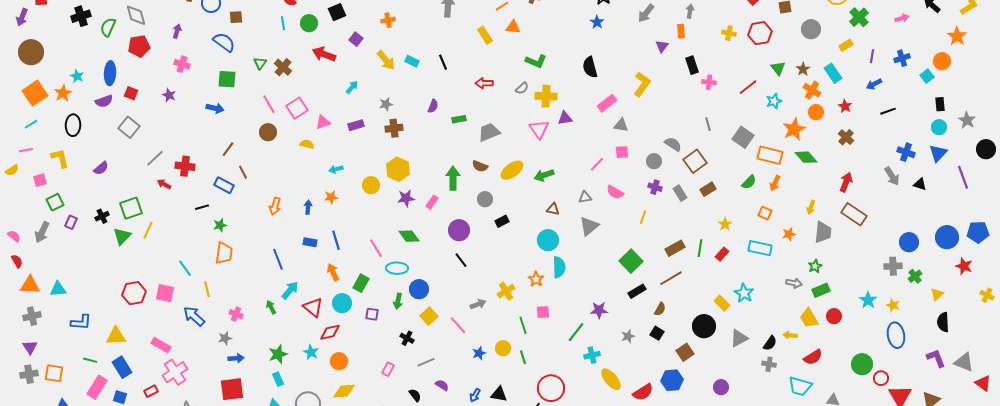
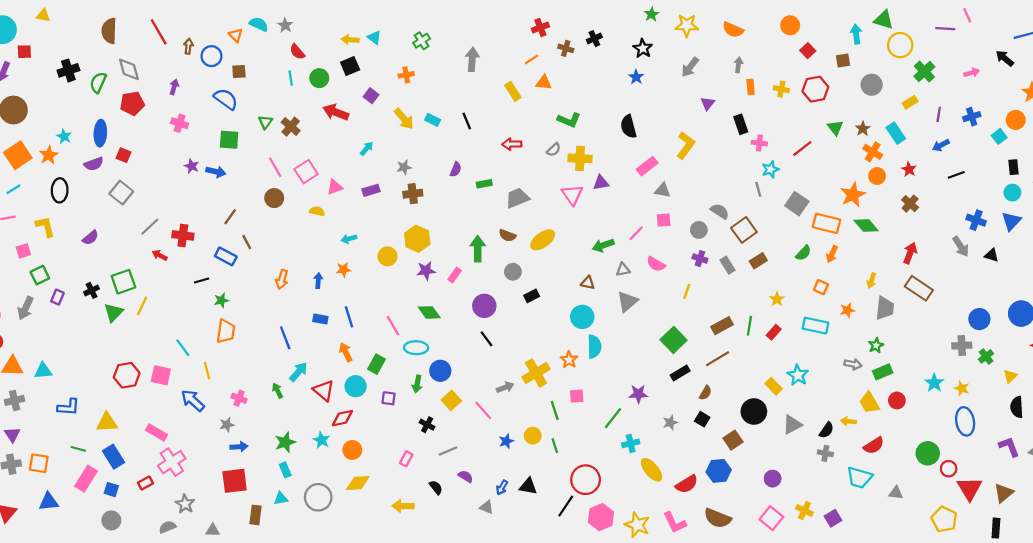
orange rectangle: (681, 31) -> (751, 87), moved
purple star: (169, 95) -> (192, 166), moved
cyan star: (774, 101) -> (770, 169), moved
green arrow: (544, 175) -> (603, 245), moved
yellow cross: (506, 291) -> (536, 373), size x1.4

